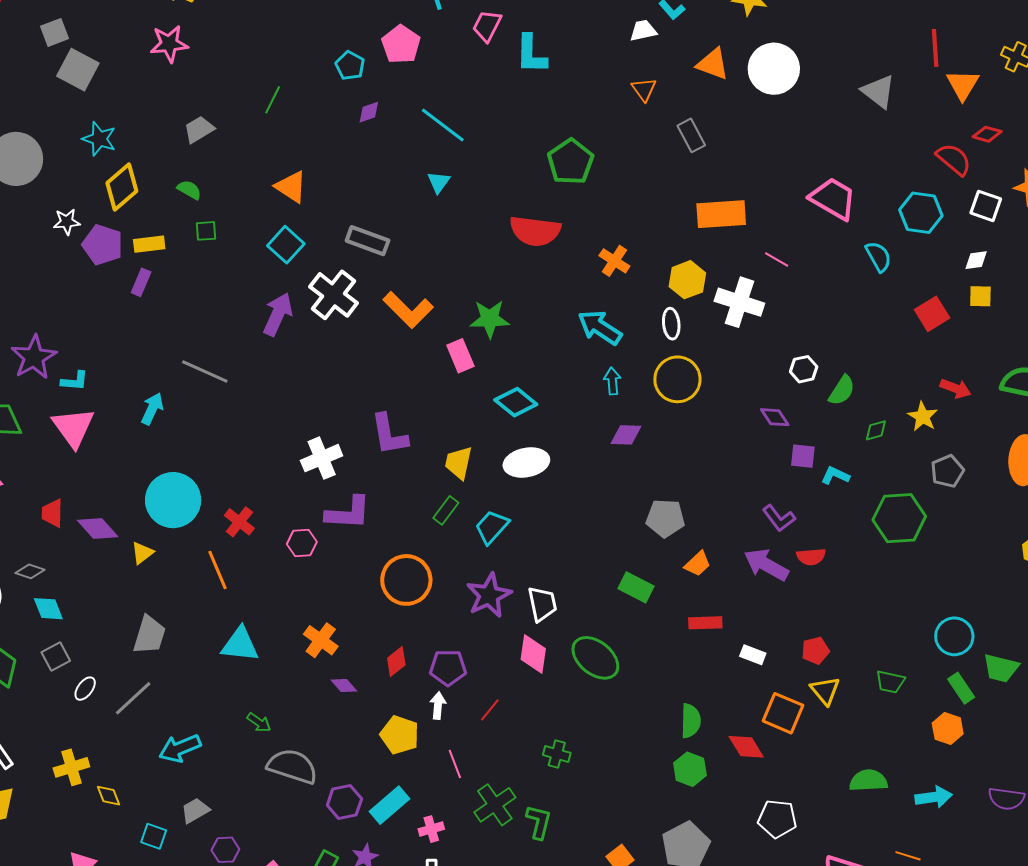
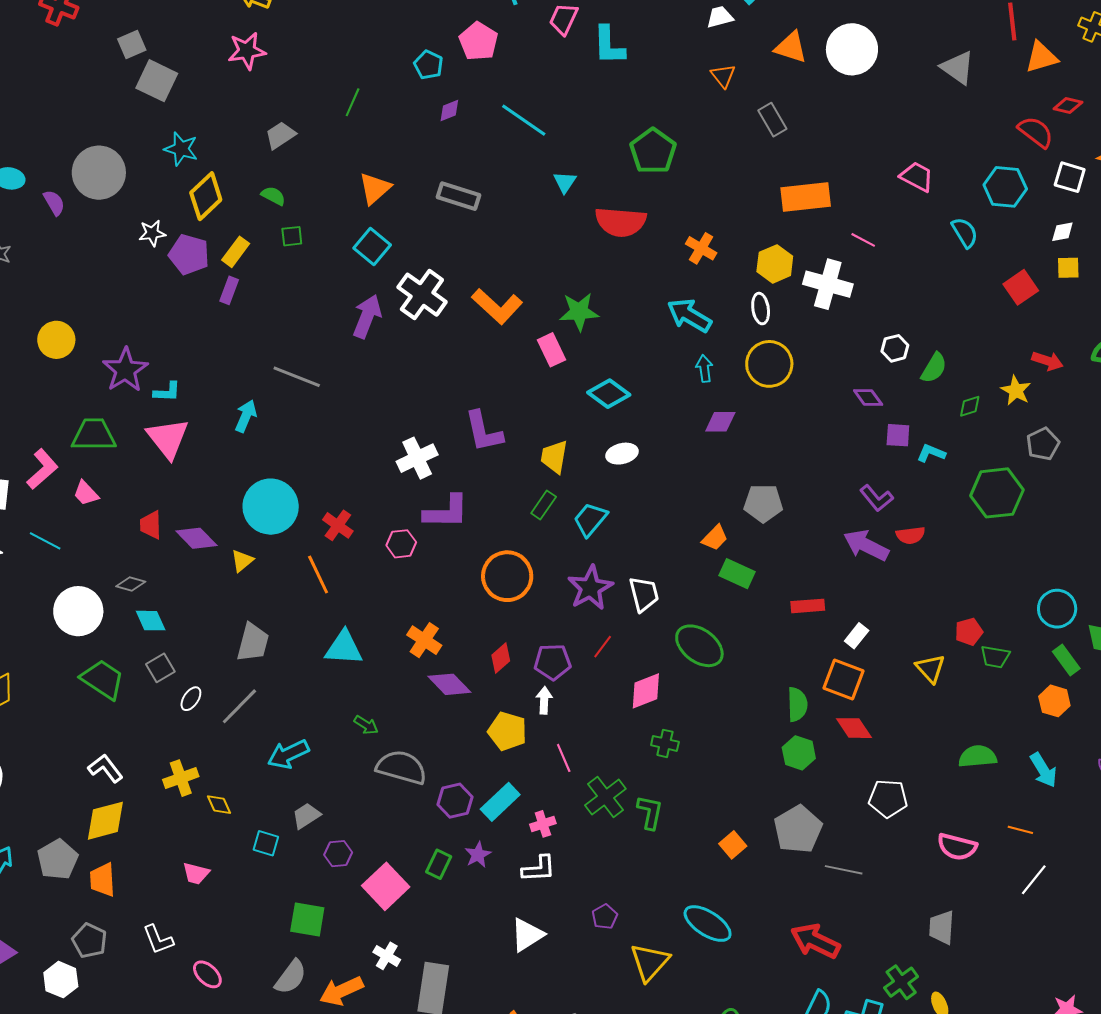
orange triangle: (963, 85) -> (1041, 57), turned 45
cyan triangle: (439, 182) -> (565, 182), moved
orange triangle: (291, 187) -> (375, 188), turned 48
pink trapezoid: (833, 199) -> (917, 177), size x0.7
gray rectangle: (368, 241) -> (459, 196), moved
yellow rectangle: (149, 244) -> (236, 252), turned -44
white ellipse: (526, 462) -> (622, 454), size x0.7
orange trapezoid: (698, 564) -> (715, 538), moved
red pentagon: (815, 651) -> (969, 632), moved
pink diamond: (533, 654) -> (646, 691), moved, turned 63
white rectangle: (753, 655) -> (857, 636), turned -70
purple diamond: (344, 685) -> (449, 684), size x1.6
red line: (490, 710) -> (603, 647), moved
orange square: (783, 713) -> (843, 680), moved
cyan arrow: (934, 797) -> (1043, 770), turned 69

